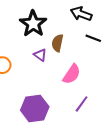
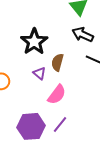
pink semicircle: (72, 74) -> (57, 95), moved
purple line: (82, 104) -> (60, 124), moved

